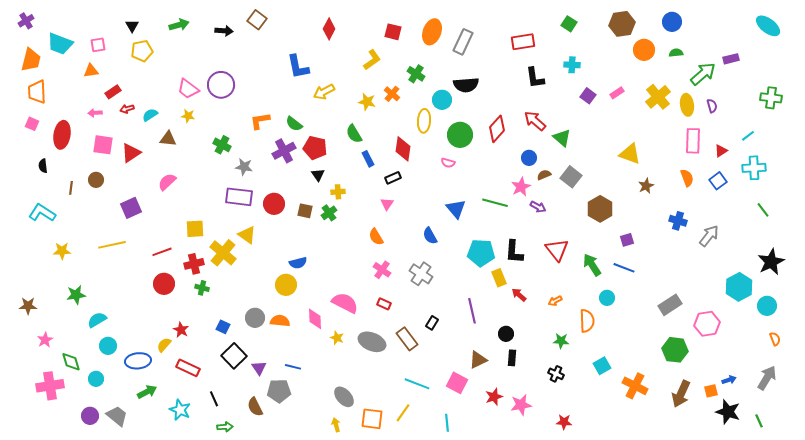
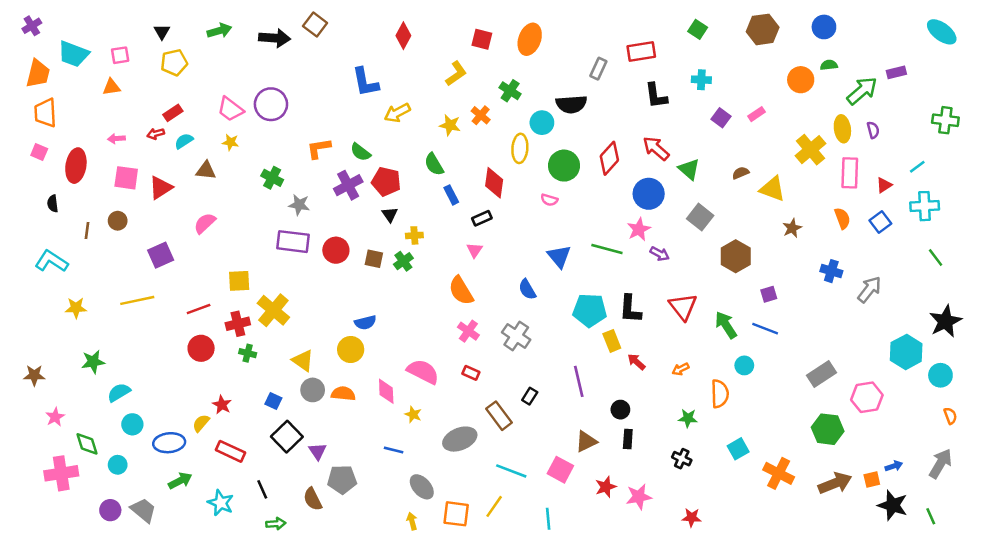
black arrow: (224, 31) -> (275, 38), size x1.4
gray rectangle: (463, 42) -> (598, 69), moved, size x0.7
orange circle: (644, 50) -> (801, 80), moved
red rectangle: (113, 92) -> (173, 113), moved
yellow cross: (658, 97) -> (810, 150), moved
blue circle: (529, 158) -> (649, 194), size x1.6
brown semicircle: (544, 175) -> (741, 173), moved
yellow triangle: (247, 235) -> (303, 361), moved
orange semicircle: (376, 237) -> (461, 291), size x1.4
gray ellipse: (372, 342) -> (460, 439), moved, turned -44
blue line: (293, 367) -> (394, 450), moved
brown arrow: (681, 394) -> (835, 483), turned -136

